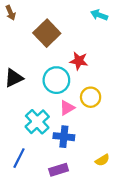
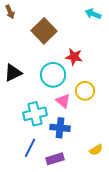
pink triangle: (67, 108) -> (63, 101), turned -49
cyan cross: (37, 122) -> (35, 114), turned 30
blue line: (19, 158) -> (30, 148), moved

